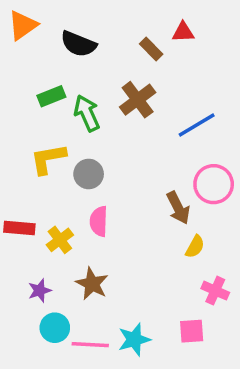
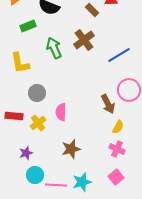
green rectangle: (51, 96) -> (28, 26), moved
yellow L-shape: (48, 159) -> (20, 63), moved, turned -90
gray circle: (89, 174) -> (37, 93), moved
brown star: (92, 284) -> (71, 149), moved, turned 30
pink cross: (215, 291) -> (117, 149), moved
pink square: (192, 331) -> (116, 177), turned -35

